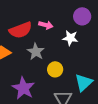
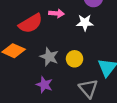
gray star: (36, 52) -> (49, 57), moved
purple star: (23, 88) -> (44, 85), size x0.7

